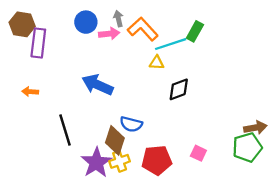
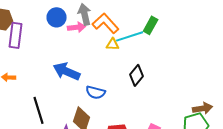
gray arrow: (118, 19) -> (85, 14), size x1.5
yellow triangle: (157, 63) -> (113, 44), moved
black diamond: (179, 89) -> (137, 75), turned -30
blue semicircle: (131, 124) -> (96, 92), moved

